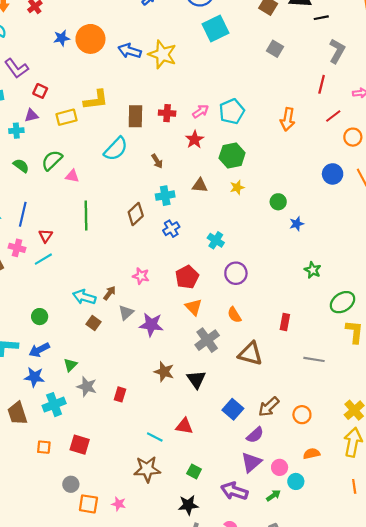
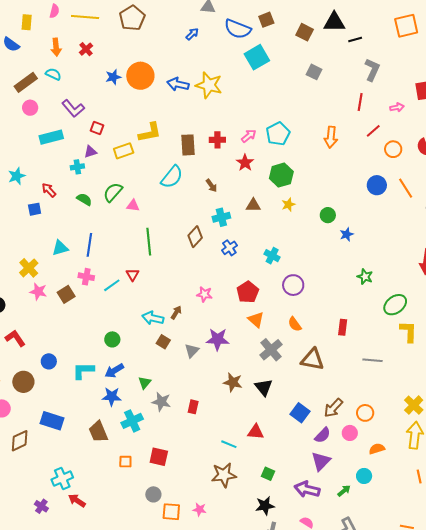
red triangle: (46, 236) -> (133, 275), moved
gray triangle: (126, 313) -> (192, 351), moved
pink circle: (280, 467) -> (350, 433), moved

